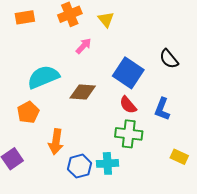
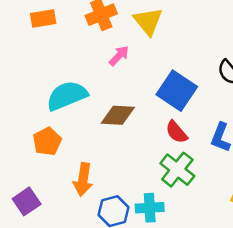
yellow triangle: (106, 19) -> (148, 21), size x1.4
green cross: (129, 134) -> (177, 170), turned 32

